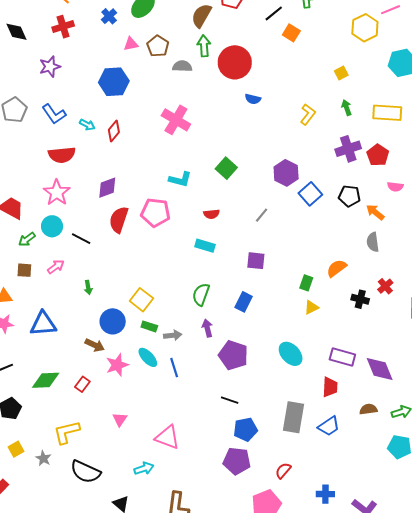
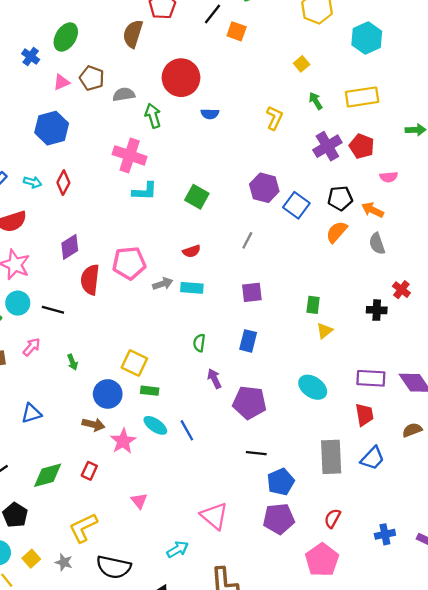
green arrow: (204, 46) -> (153, 116), moved
cyan L-shape: (180, 179) -> (145, 191), moved
orange semicircle: (337, 268) -> (337, 232), moved
green semicircle: (201, 294) -> (199, 343), size x0.7
blue triangle: (43, 324) -> (31, 413), size x0.7
gray arrow: (173, 335) -> (163, 284), moved
pink triangle: (167, 437) -> (214, 516), moved, turned 32

